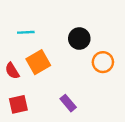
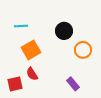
red semicircle: (12, 71) -> (32, 74), moved
purple rectangle: (68, 103) -> (73, 84), moved

